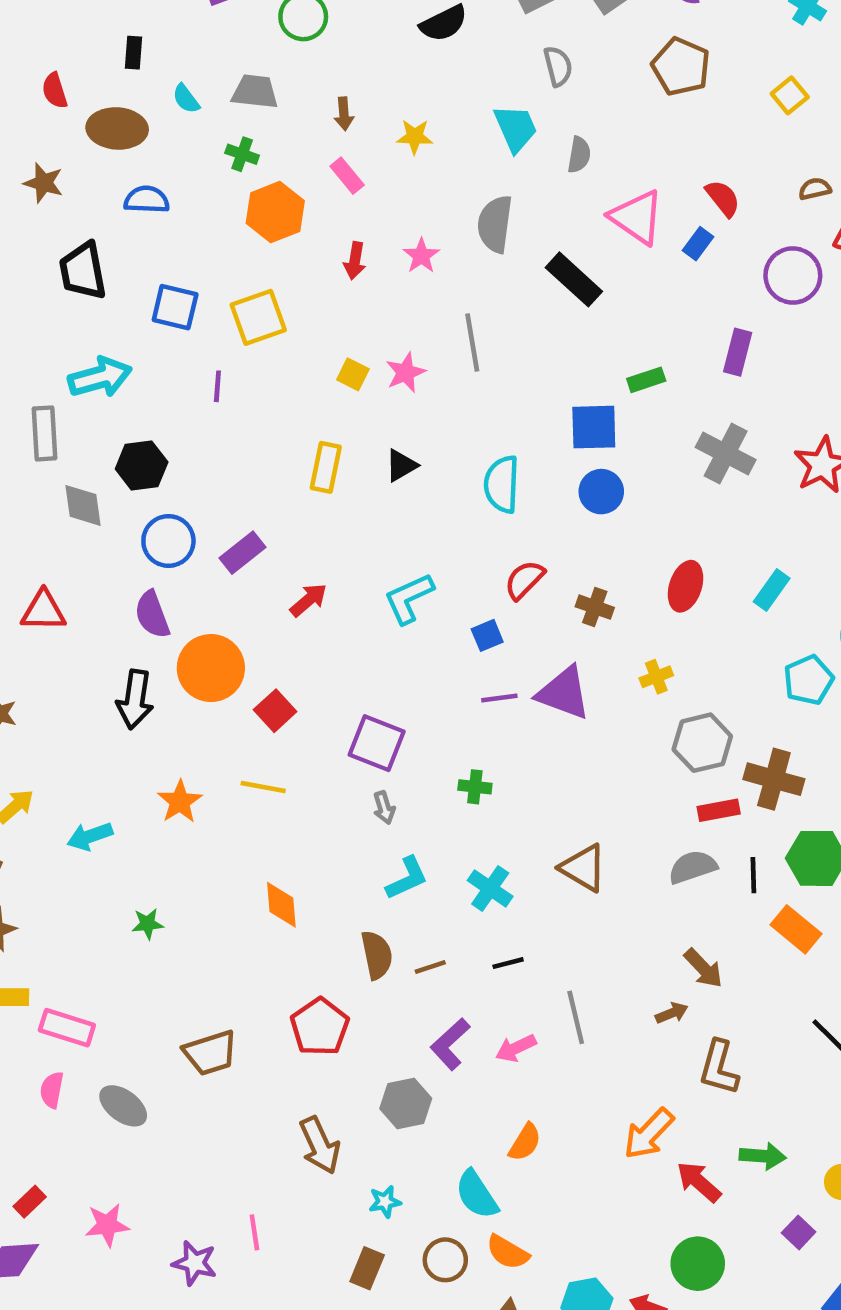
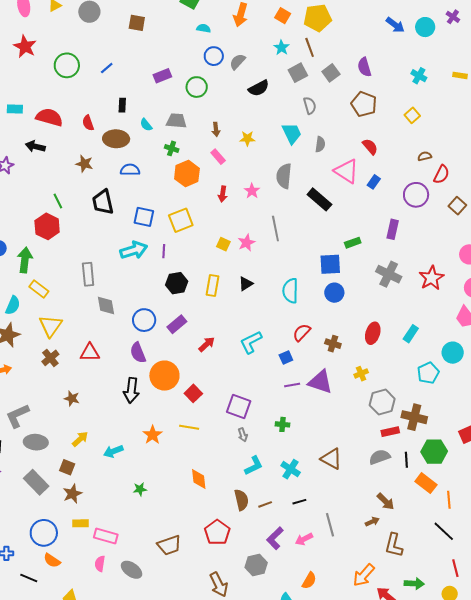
red semicircle: (723, 198) -> (370, 147), moved
cyan arrow: (100, 377) -> (134, 250), moved
black hexagon: (142, 466) -> (177, 283), moved

